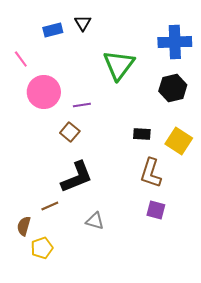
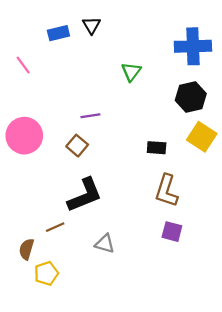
green triangle: (119, 65) -> (131, 72), size x0.6
pink circle: (44, 92) -> (24, 136), moved
yellow square: (179, 141) -> (202, 137), moved

